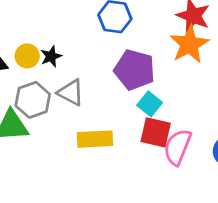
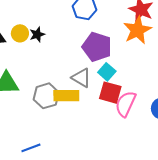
gray triangle: (71, 92) -> (81, 78), moved
gray hexagon: (33, 100) -> (46, 96), moved

